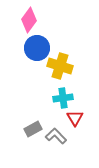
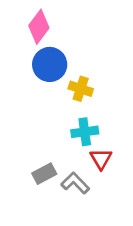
yellow cross: (60, 66) -> (81, 89), size x0.7

